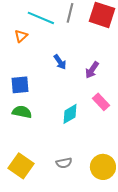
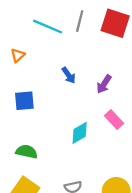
orange triangle: (21, 36) -> (18, 55), moved
green semicircle: (22, 112) -> (27, 152), moved

